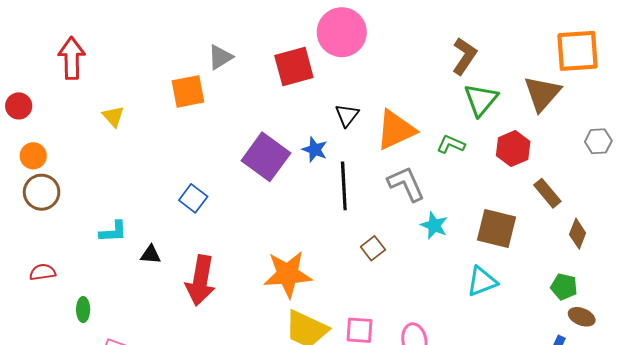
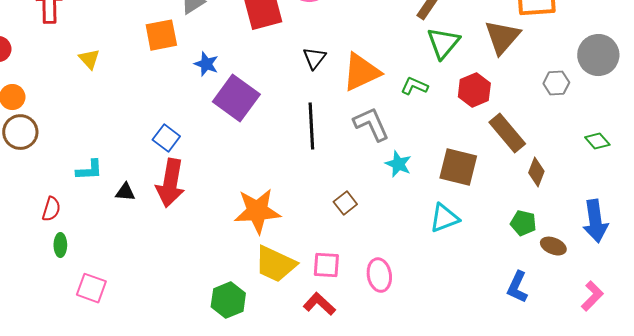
blue star: (315, 150) -> (206, 64), moved
brown rectangle: (547, 193) -> (507, 133), size x1.4
brown square: (373, 248) -> (345, 203), moved
red semicircle: (43, 272) -> (51, 209), moved, turned 115
red arrow: (200, 280) -> (170, 183), moved
brown ellipse: (582, 317) -> (553, 246), moved

